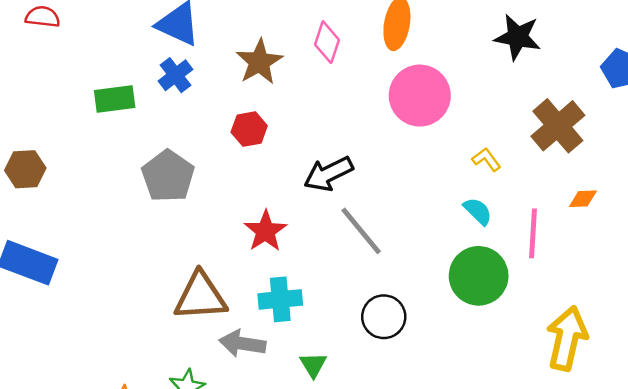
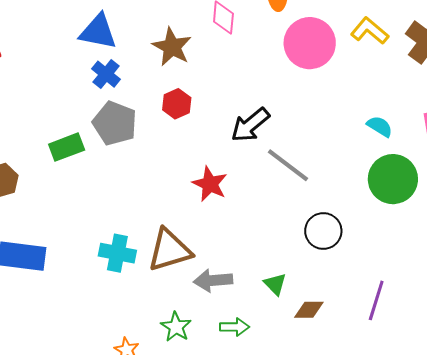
green rectangle: (115, 99) -> (67, 147), moved
yellow L-shape: (486, 159) -> (370, 31), moved, size x1.5
gray pentagon: (168, 176) -> (115, 123), moved
cyan cross: (280, 299) -> (117, 253), moved, turned 30

